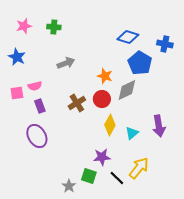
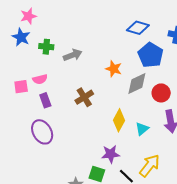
green cross: (54, 27) -> (46, 47), moved
blue star: (17, 57) -> (21, 37), moved
red circle: (102, 99) -> (161, 93), moved

